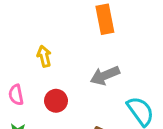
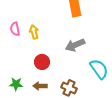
pink semicircle: (16, 95) -> (15, 29), moved

